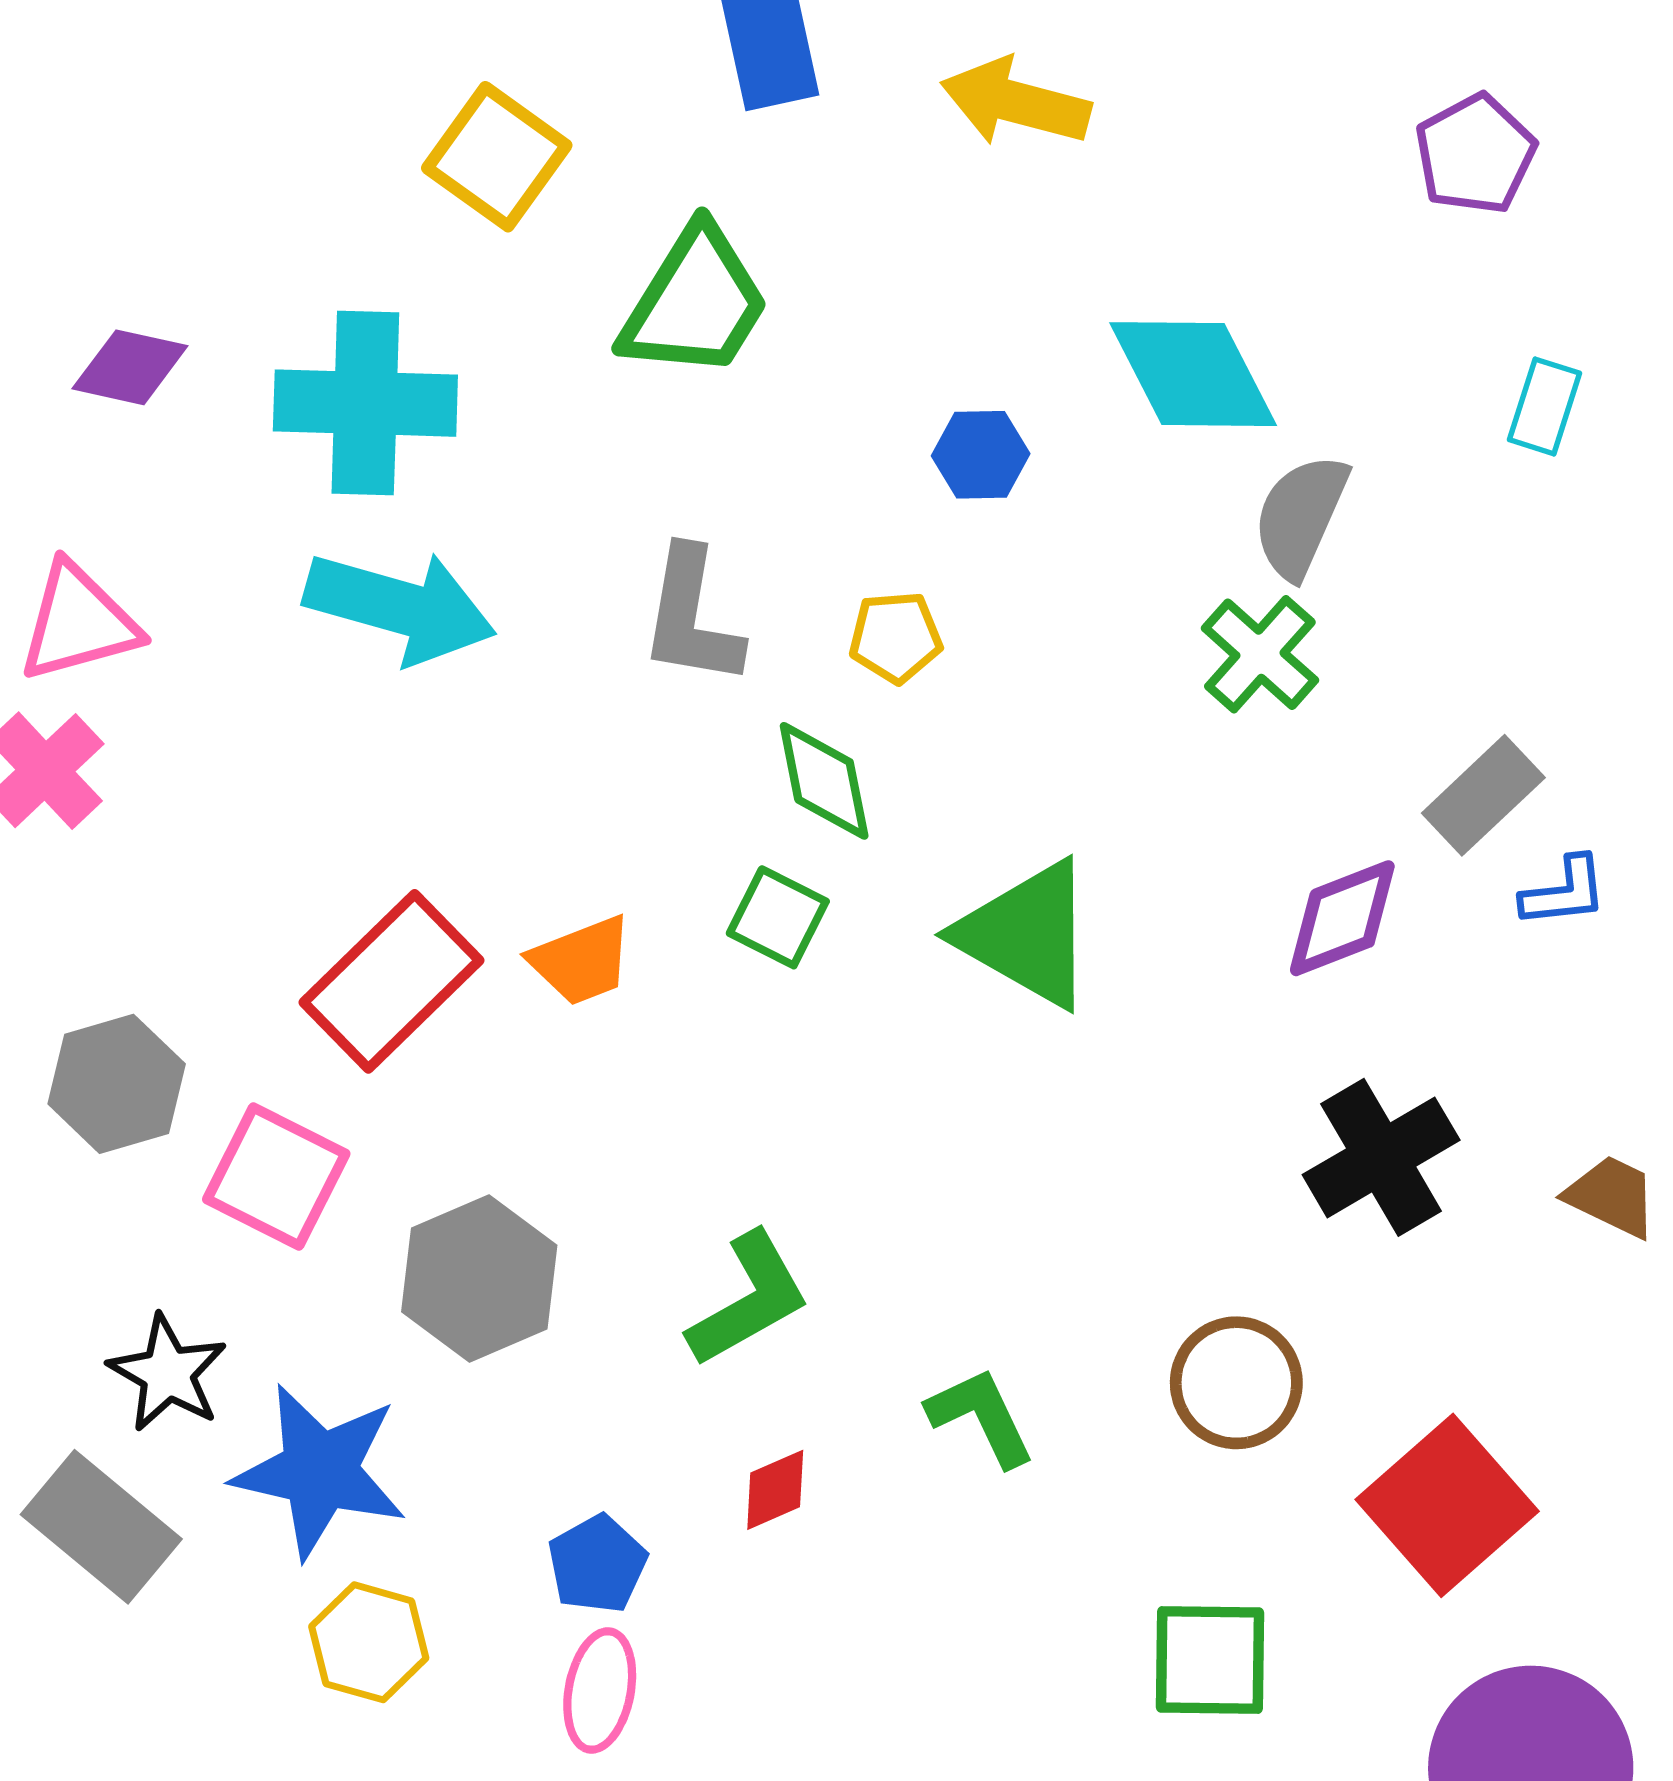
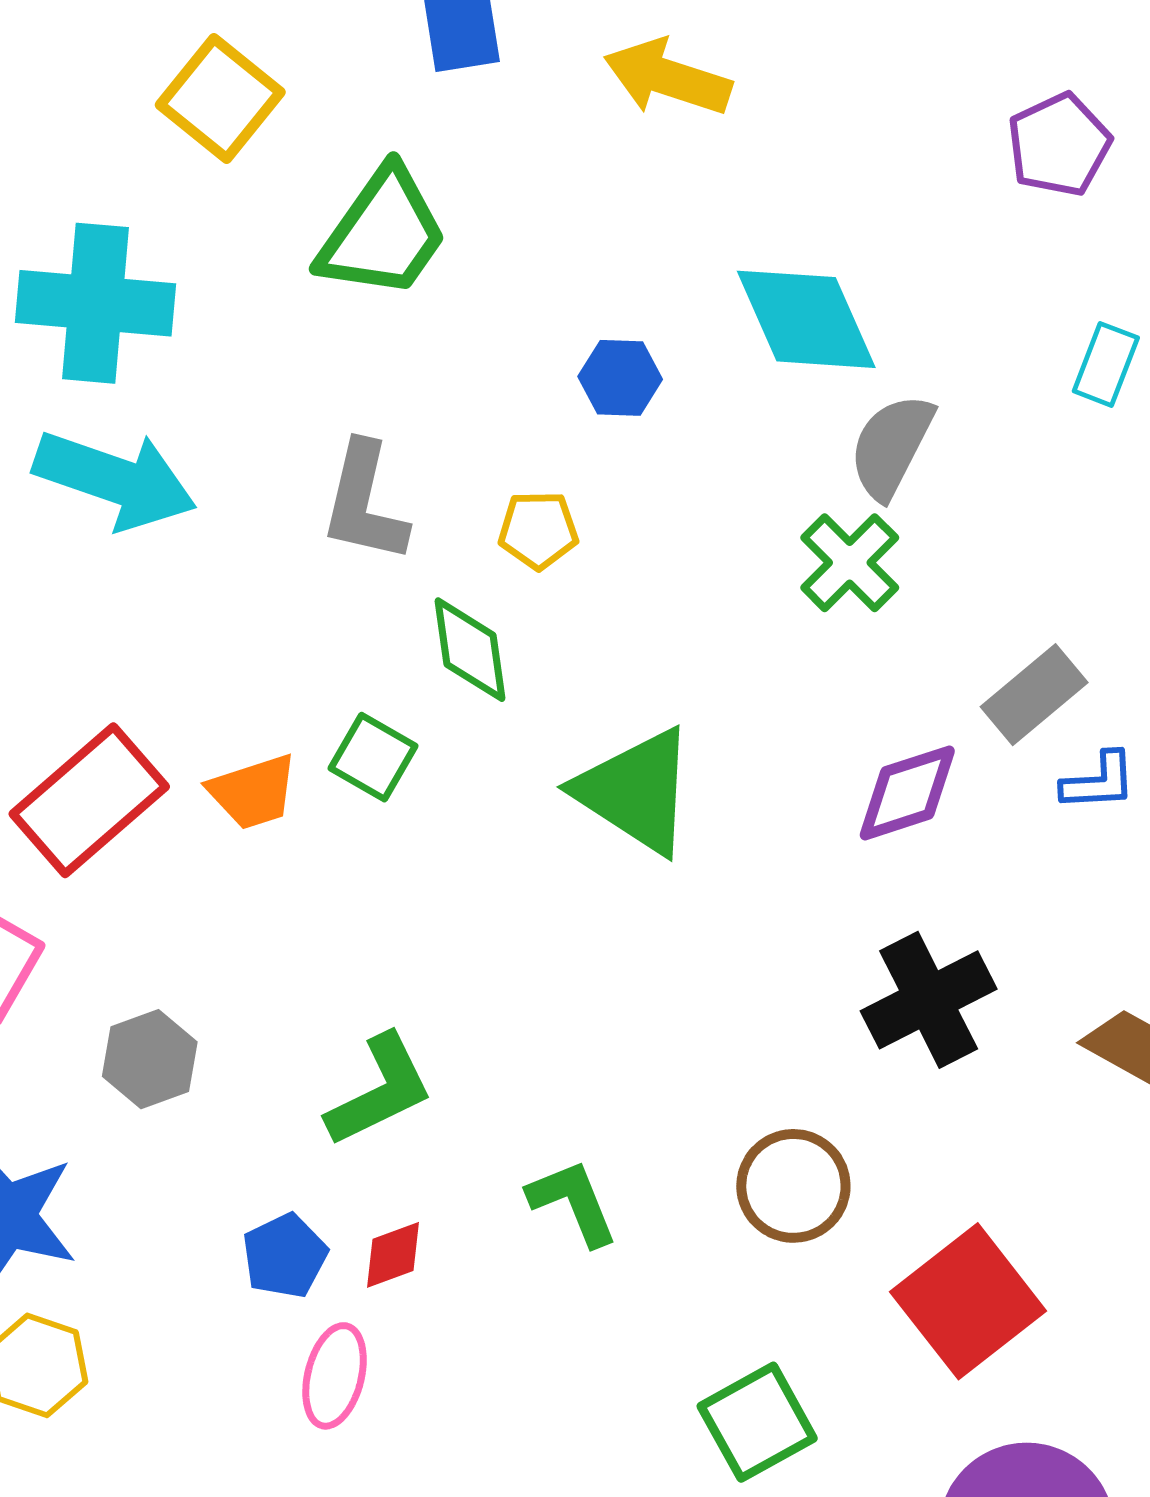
green square: (778, 917) -> (373, 757), moved
gray hexagon: (479, 1278) -> (150, 1059), size x0.7
blue pentagon: (597, 1564) -> (285, 1256), moved
green square: (1210, 1660) -> (757, 1422), turned -33
pink ellipse: (600, 1690) -> (335, 1376), moved

